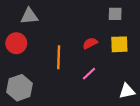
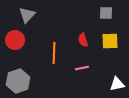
gray triangle: (29, 16) -> (27, 15), turned -42
red semicircle: (90, 43) -> (83, 40), turned -80
pink line: (89, 74) -> (82, 68), turned 32

